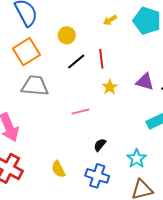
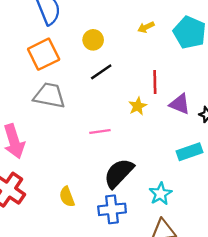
red line: (101, 59) -> (155, 82), moved
black semicircle: (100, 145) -> (119, 173), size x2.0
blue cross: (97, 176) -> (112, 209), turned -30

